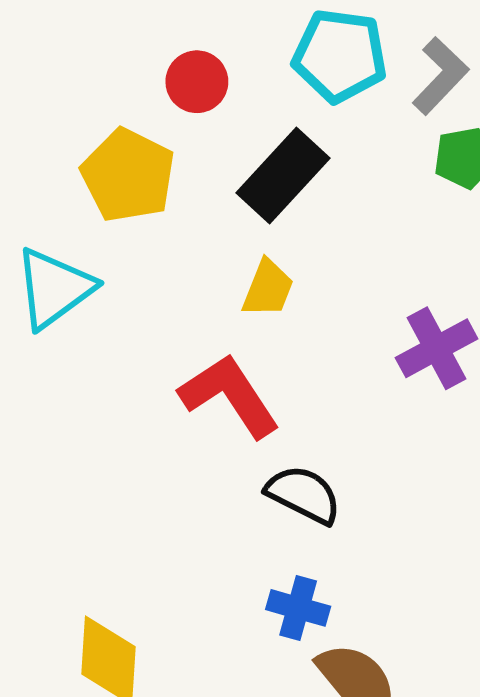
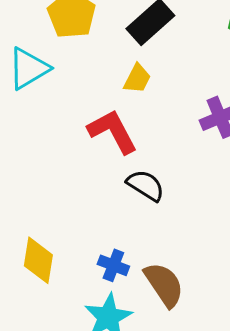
blue cross: (298, 608) -> (113, 265), moved

